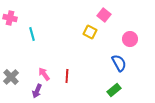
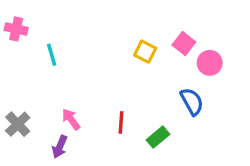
pink square: (104, 15) -> (184, 43), moved
red line: (67, 76) -> (121, 123), moved
green rectangle: (114, 90) -> (158, 137), moved

